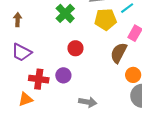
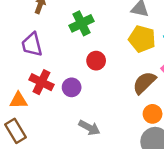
green cross: (65, 13) -> (81, 23), moved
purple trapezoid: (22, 52) -> (32, 44), turned 30

